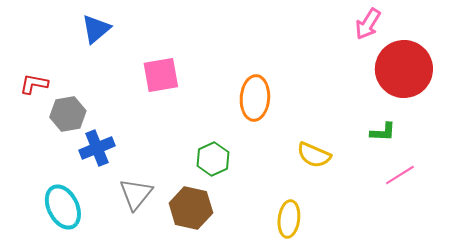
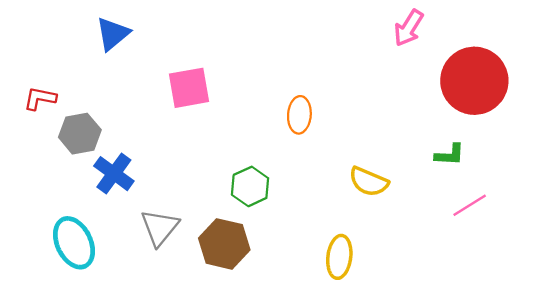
pink arrow: (368, 24) -> (409, 28), moved
orange ellipse: (255, 98) -> (299, 115), size x0.7
blue cross: (97, 148) -> (114, 174), turned -32

